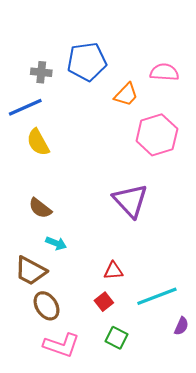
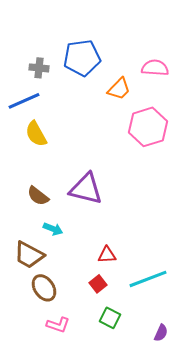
purple triangle: (130, 201) -> (86, 189), moved, turned -33
purple semicircle: (181, 326) -> (161, 333), moved
pink L-shape: (61, 345) -> (58, 325), size x0.7

